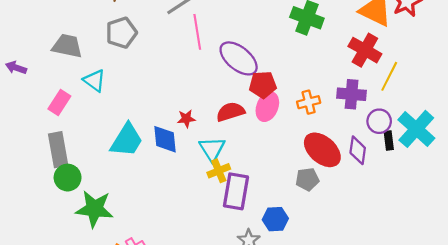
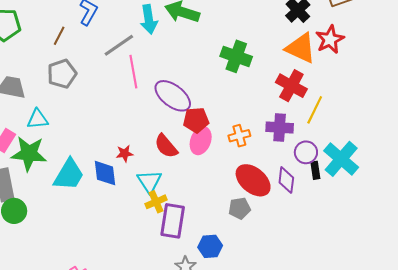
cyan triangle: (94, 80) -> (38, 119), turned -40
red semicircle: (230, 112) -> (166, 146), turned -112
green star: (94, 209) -> (29, 154), moved

